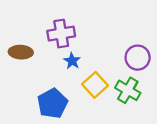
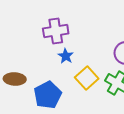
brown ellipse: (21, 52) -> (15, 79), moved

